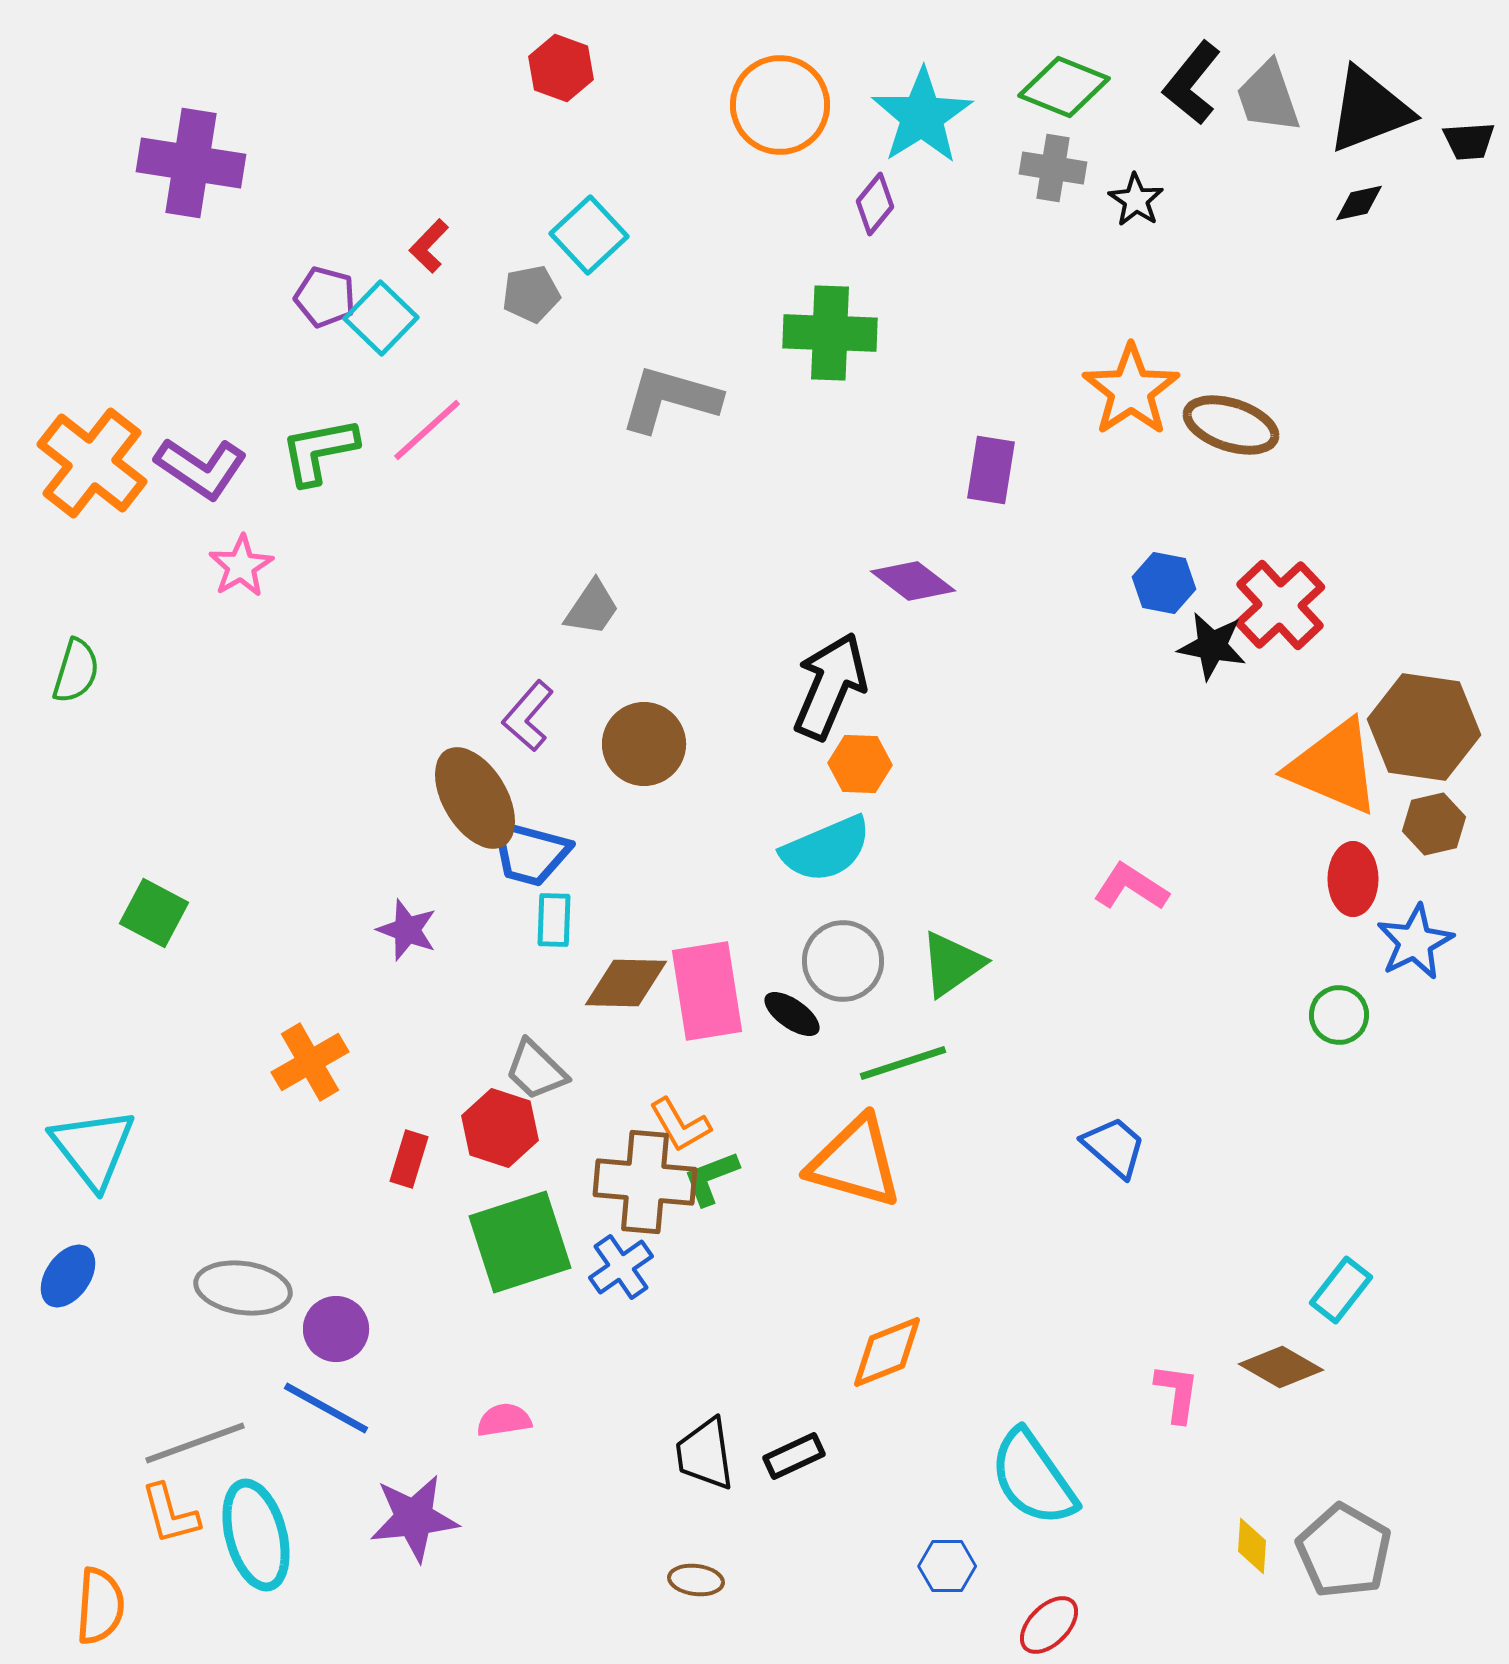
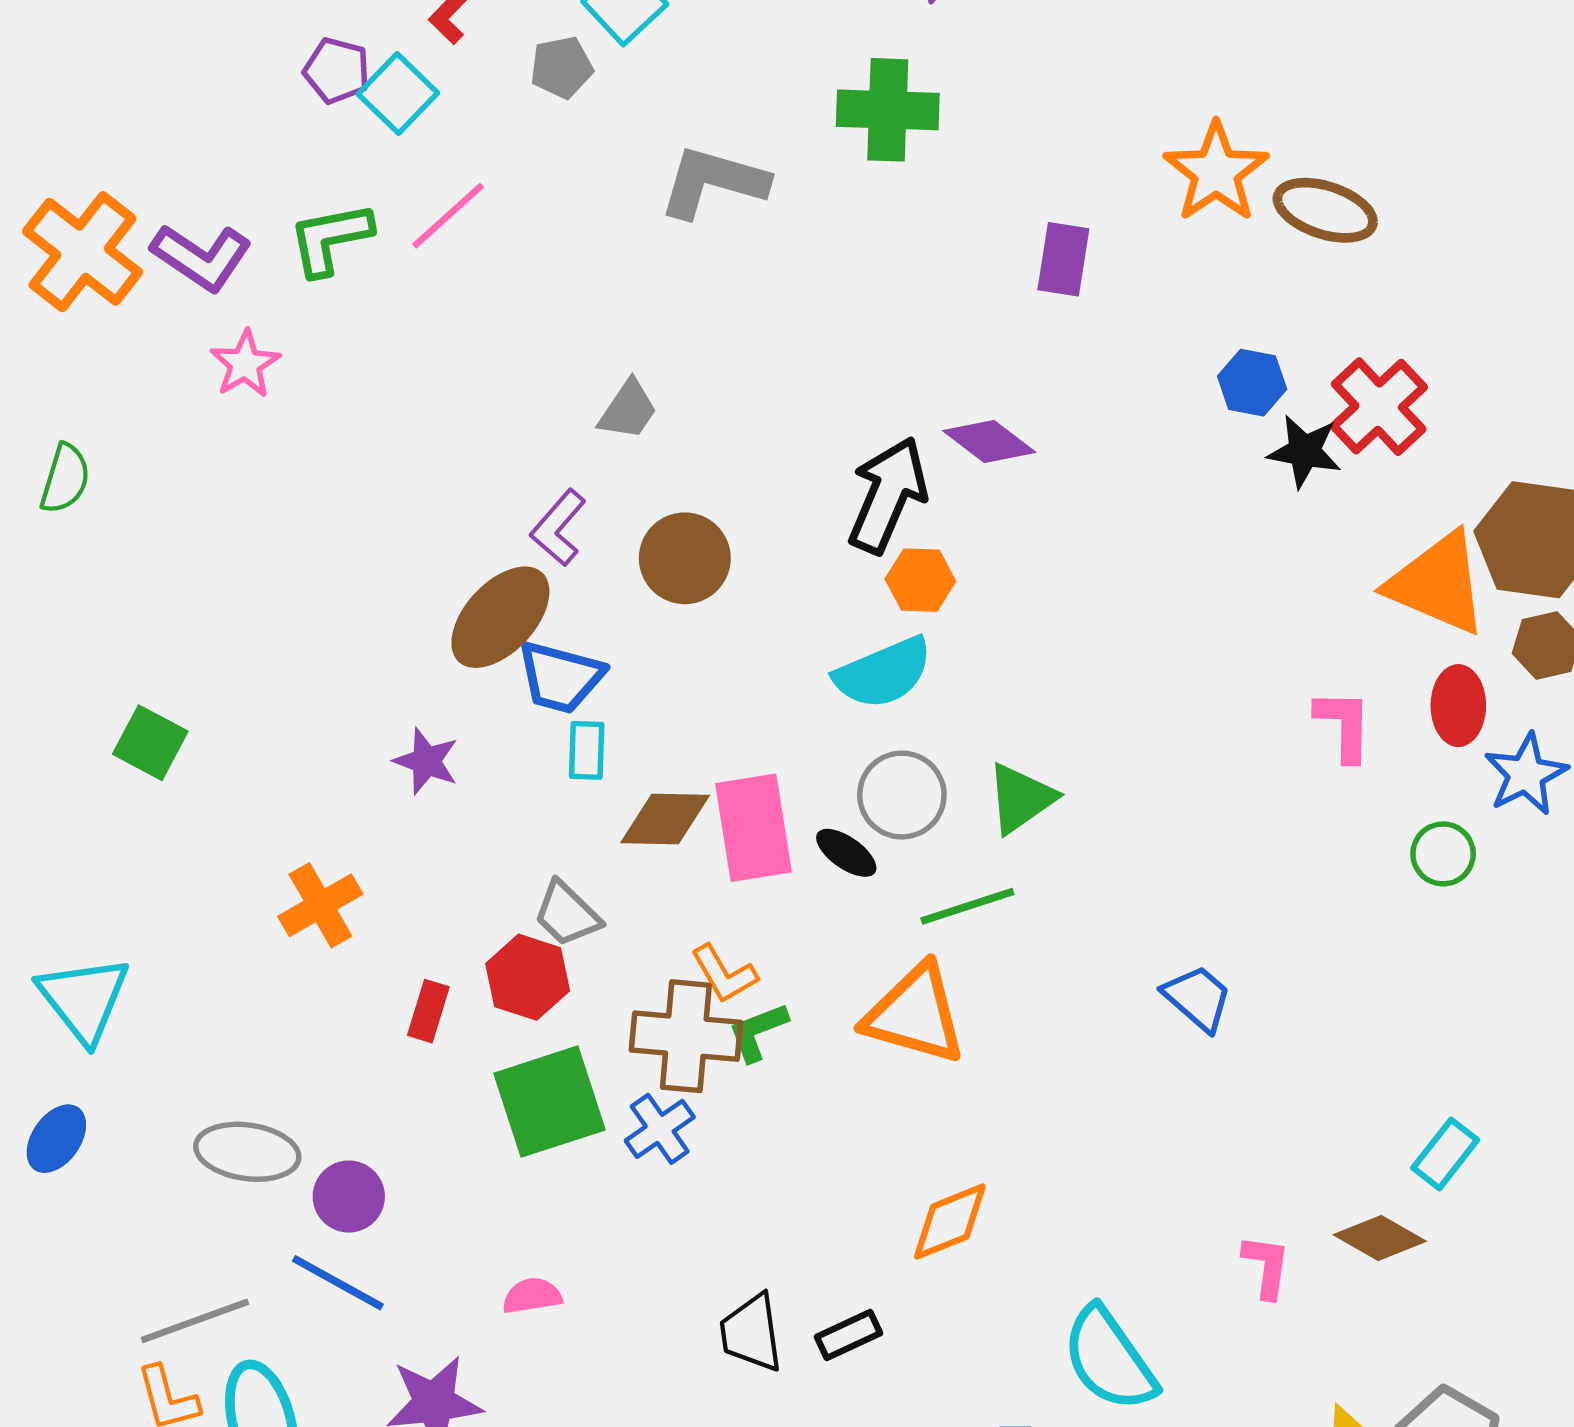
purple diamond: (913, 581) -> (989, 442), moved
brown ellipse: (475, 798) -> (500, 617), turned 74
pink L-shape: (1131, 887) -> (1344, 725), moved, turned 58

